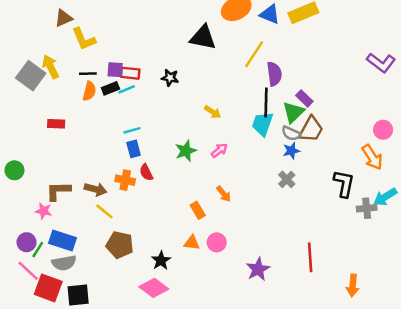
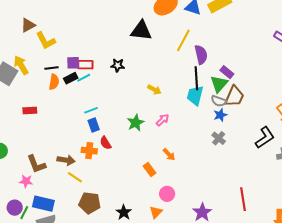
black L-shape: (344, 184) -> (265, 138), turned 50
brown L-shape: (58, 191) -> (36, 164), turned -105
orange triangle: (192, 243) -> (156, 212), moved, turned -48

